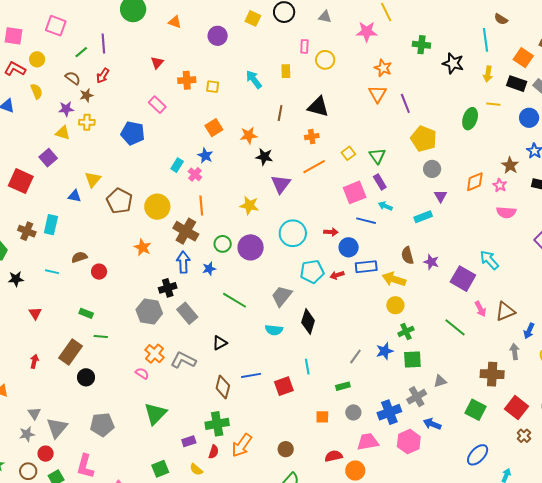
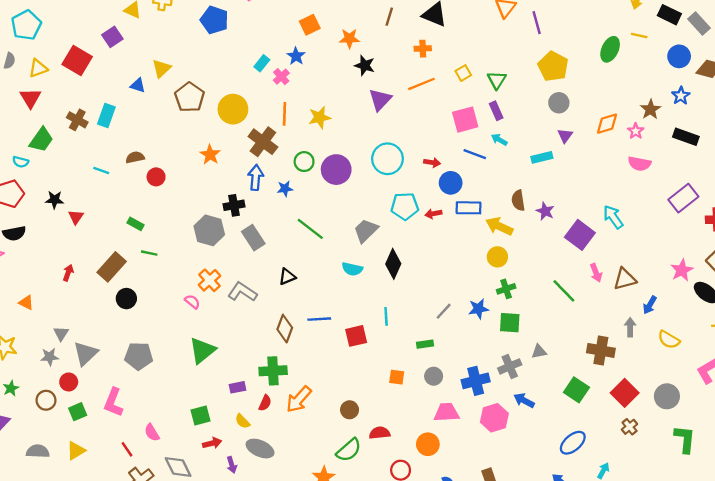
yellow star: (249, 205) -> (320, 117), moved, turned -30
black star: (16, 279) -> (54, 200), moved
red semicircle: (334, 456) -> (380, 433), moved

